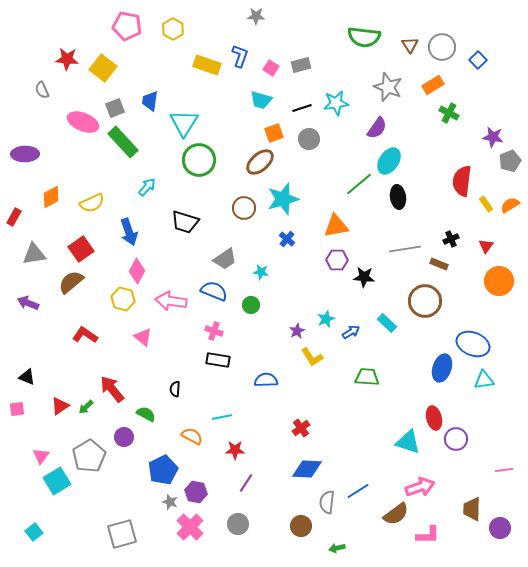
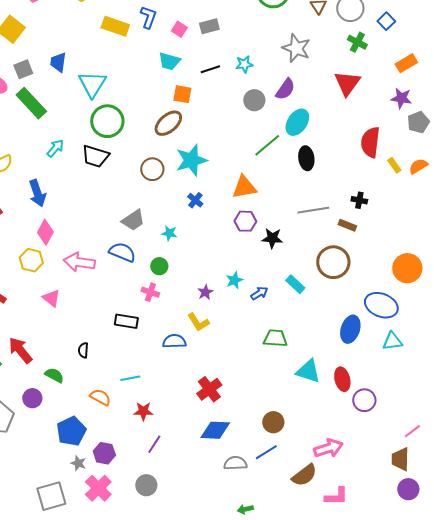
orange rectangle: (433, 85) -> (406, 63), moved
cyan star: (336, 103) -> (244, 64), size x0.7
green cross: (449, 113) -> (357, 42), moved
orange square: (274, 133) -> (182, 94), turned 30
gray circle: (309, 139) -> (254, 100), moved
black trapezoid: (185, 222) -> (95, 156), moved
black cross: (451, 239) -> (359, 200), turned 35
red triangle: (486, 246) -> (347, 83), moved, size x1.8
orange circle: (499, 281) -> (407, 268), moved
pink cross: (214, 331) -> (150, 292), moved
yellow L-shape: (312, 357) -> (198, 322), moved
red cross: (301, 428) -> (209, 389), size x1.4
cyan triangle: (408, 442) -> (308, 371), moved
pink line: (504, 470) -> (412, 431), turned -30
gray semicircle: (327, 502) -> (235, 463), turned 80
brown trapezoid: (472, 509) -> (400, 459), moved
brown circle: (301, 526) -> (273, 422), moved
gray square: (122, 534) -> (51, 496), moved

